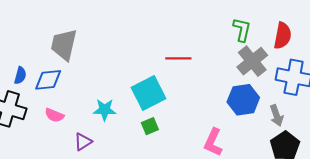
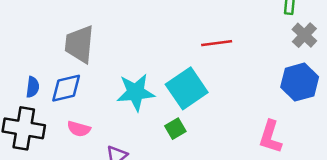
gray cross: (252, 61) -> (304, 35), size x0.7
cyan star: (105, 110) -> (136, 92), moved, size x1.4
green square: (150, 126) -> (175, 129), moved

